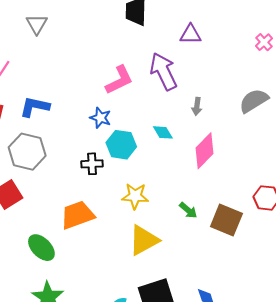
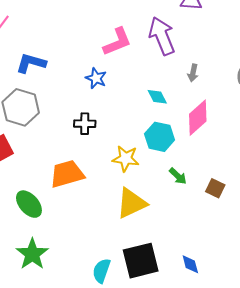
cyan hexagon: (121, 145) -> (160, 137), moved
brown square: (226, 220) -> (215, 188), size x0.6

